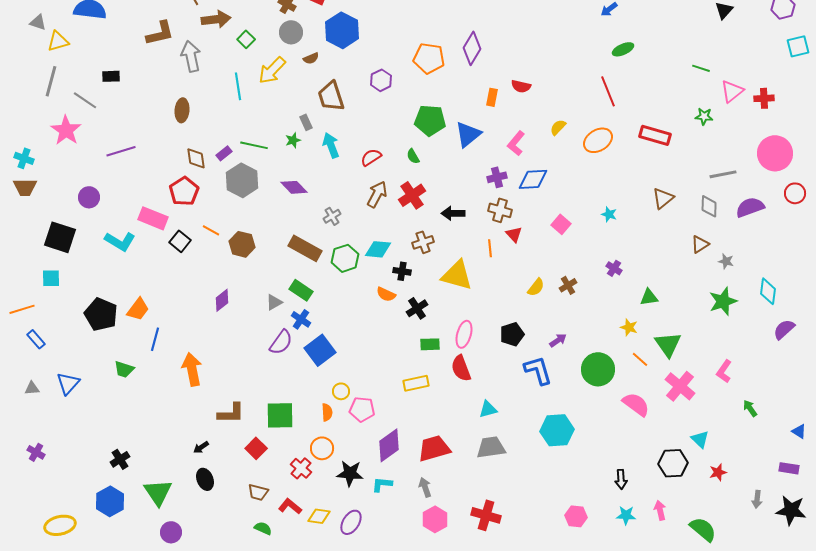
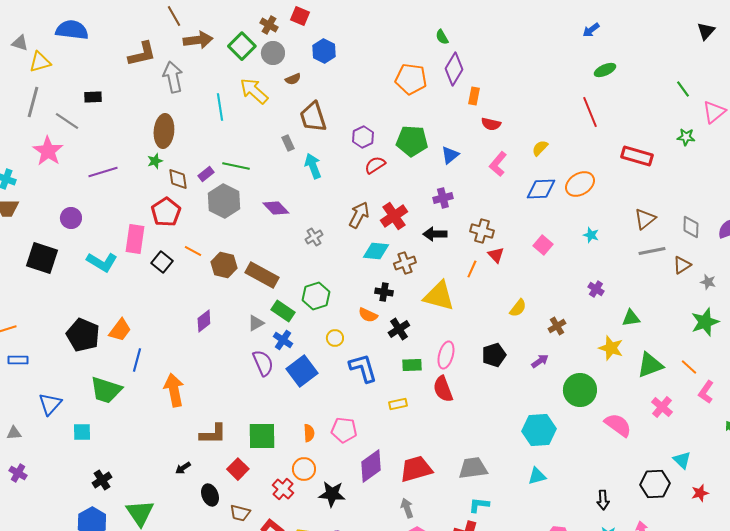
blue hexagon: (342, 30) -> (324, 51), size x0.7
green square: (246, 39) -> (242, 46), moved, size x1.5
green line: (701, 68) -> (683, 89), turned 36
yellow arrow: (272, 70) -> (254, 91), turned 88
purple hexagon: (381, 80) -> (363, 137), moved
red semicircle: (521, 86) -> (491, 124), moved
orange rectangle: (492, 97) -> (474, 96), moved
brown ellipse: (182, 110) -> (164, 131), size x1.4
blue triangle: (468, 134) -> (450, 155), size x0.7
green star: (293, 140) -> (155, 161), moved
orange ellipse: (598, 140) -> (580, 184), moved
green semicircle: (413, 156) -> (442, 37), moved
red semicircle: (371, 157) -> (375, 165), moved
gray line: (723, 174) -> (652, 251), moved
purple cross: (497, 177) -> (443, 198), moved
blue diamond: (533, 179) -> (541, 189), moved
pink rectangle: (153, 218) -> (135, 239), turned 76
brown rectangle: (305, 248) -> (262, 275), moved
orange line: (490, 248) -> (472, 269), turned 30
cyan diamond: (378, 249) -> (376, 251), moved
green hexagon: (345, 258) -> (316, 296), moved
cyan square: (51, 278) -> (82, 432), moved
brown cross: (568, 285) -> (557, 326), moved
yellow star: (629, 327) -> (611, 348), size x1.4
blue rectangle: (36, 339) -> (18, 360), turned -48
purple semicircle: (281, 342) -> (263, 363), turned -60
green triangle: (668, 344) -> (650, 365), turned 44
orange line: (640, 359) -> (689, 367), moved
green trapezoid: (124, 369) -> (106, 390), size x1.6
blue L-shape: (538, 370) -> (363, 368), moved
yellow rectangle: (416, 383) -> (398, 404), size x0.7
pink cross: (680, 386) -> (662, 407), size x0.7
gray triangle: (32, 388) -> (14, 433), moved
yellow circle: (341, 391) -> (335, 338), moved
cyan triangle: (488, 409) -> (537, 476), moved
cyan hexagon: (557, 430) -> (539, 430), moved
black ellipse: (205, 479) -> (210, 495), moved
cyan L-shape: (382, 484) -> (479, 505), moved

